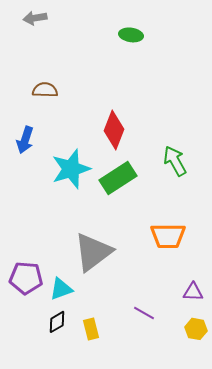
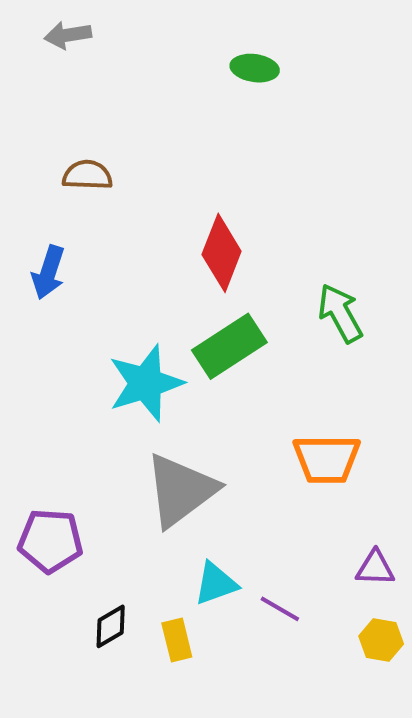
cyan star: (71, 169) -> (146, 383), moved
cyan triangle: (61, 289) -> (216, 584), moved

